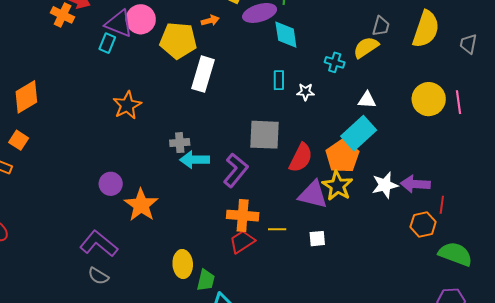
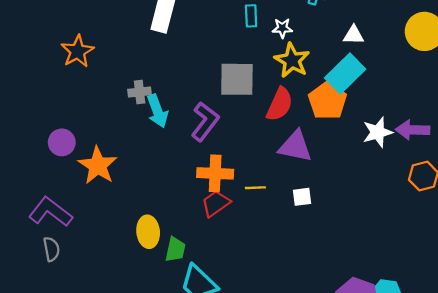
cyan arrow: (195, 160) -> (157, 111), turned -108
yellow star: (337, 186) -> (292, 60), moved
gray semicircle: (98, 276) -> (51, 249), turned -130

